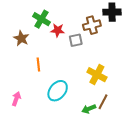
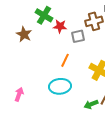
orange line: (38, 64) -> (65, 60), moved, turned 32
cyan ellipse: (58, 91) -> (60, 86), turned 45

